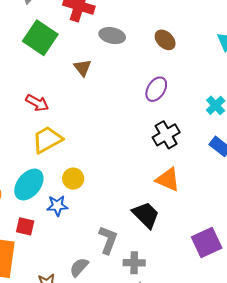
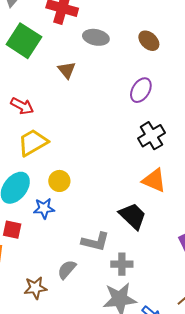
gray L-shape: (108, 240) -> (95, 242), turned 84

